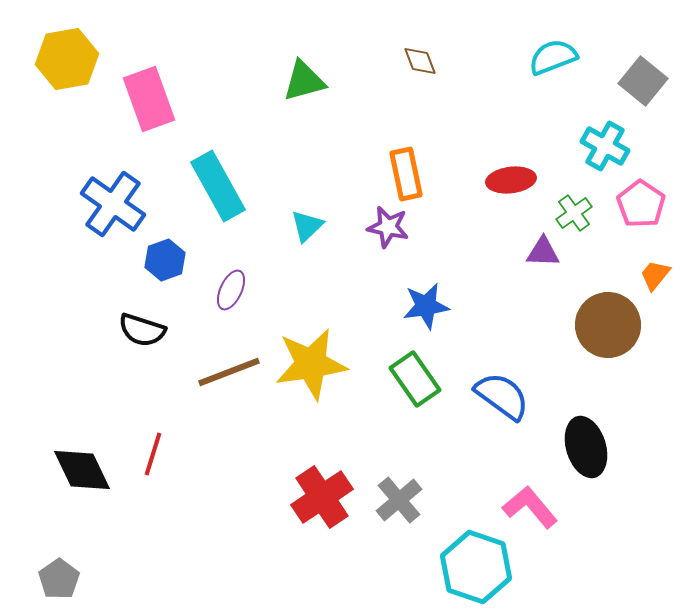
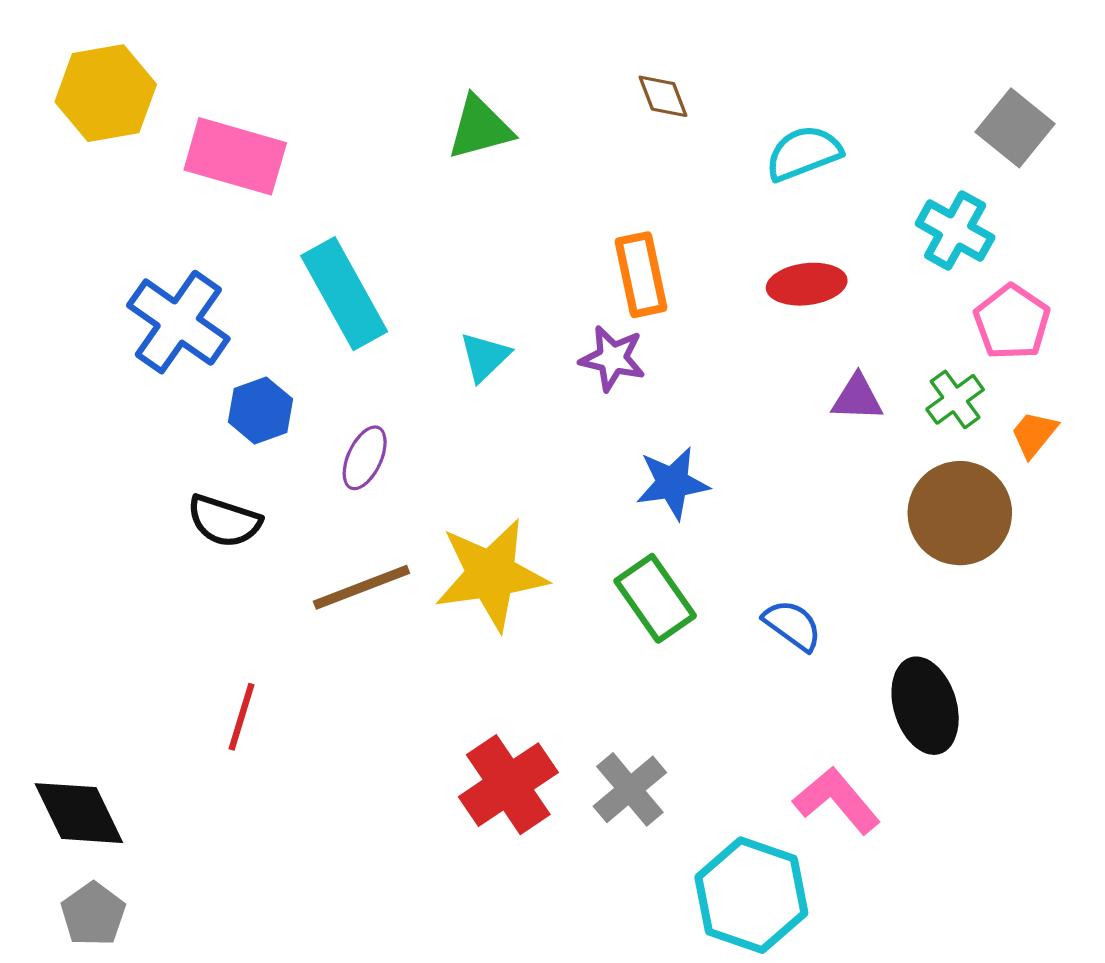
cyan semicircle: (553, 57) -> (804, 153), moved
pink rectangle: (149, 99) -> (235, 156), turned -54
green cross: (574, 213) -> (955, 399), moved
blue semicircle: (502, 396) -> (792, 625), size x0.7
black diamond: (82, 470) -> (79, 813), moved

